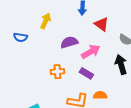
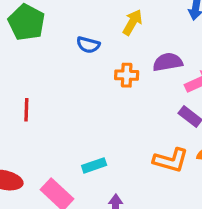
orange cross: (57, 72) -> (127, 75), moved

